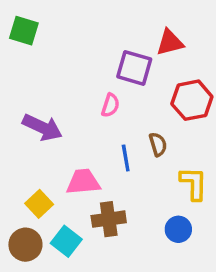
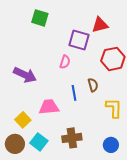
green square: (24, 31) -> (40, 18), moved
brown cross: (109, 219) -> (72, 138), moved
blue circle: (178, 229) -> (111, 145), moved

